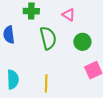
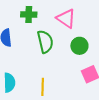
pink triangle: (69, 15) -> (66, 18), size x1.5

